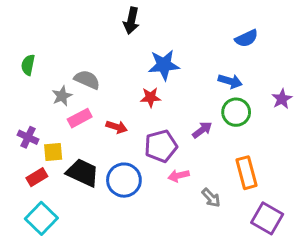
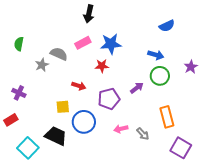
pink rectangle: (80, 118) -> (83, 43), moved
yellow square: (53, 152) -> (63, 107), moved
black trapezoid: (83, 173) -> (56, 136), moved
pink arrow: (179, 176) -> (121, 129), moved
red rectangle: (37, 177) -> (11, 120), moved

